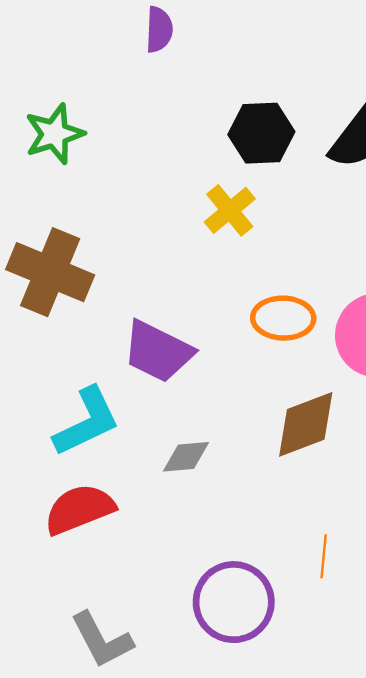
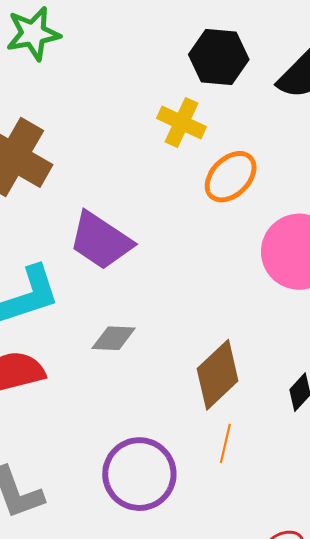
yellow cross: (230, 210) -> (181, 123), turned -33
orange ellipse: (283, 318) -> (231, 177), moved, turned -54
brown diamond: (306, 424) -> (218, 375), moved, turned -30

